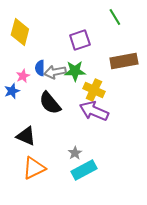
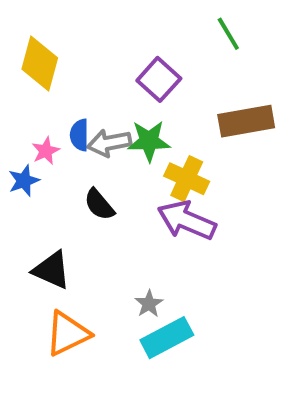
purple square: (80, 40) -> (159, 79), turned -30
black semicircle: (50, 103) -> (99, 204), size x0.7

